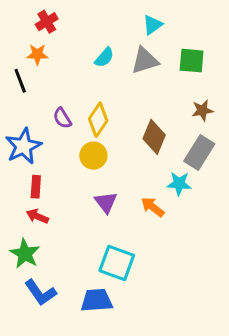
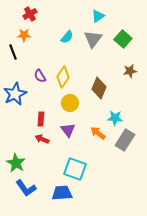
gray triangle: (145, 61) -> (93, 39), turned -36
green square: (192, 61) -> (123, 39), turned 36
gray rectangle: (199, 152) -> (125, 140), moved
yellow circle: (93, 156) -> (70, 103), moved
red rectangle: (36, 187) -> (41, 119), moved
red arrow: (37, 216) -> (42, 139), moved

